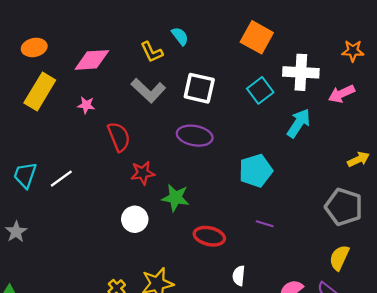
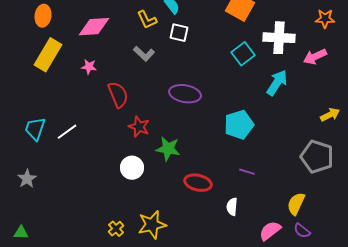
orange ellipse: (34, 47) -> (43, 16), turned -70
white square: (199, 88) -> (179, 33), moved, size x0.7
gray L-shape: (148, 90) -> (144, 54), size x0.7
red star: (143, 173) -> (139, 127), turned 30
yellow semicircle: (339, 258) -> (296, 204), moved
white semicircle: (239, 276) -> (232, 207), moved

